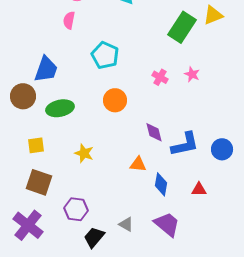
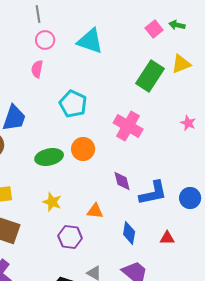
pink star: (192, 74) -> (188, 123), moved
pink cross: (160, 77) -> (128, 126), size x1.8
green ellipse: (60, 108) -> (49, 157), moved
orange triangle: (138, 164) -> (95, 211), moved
purple hexagon: (76, 209) -> (70, 237), moved

